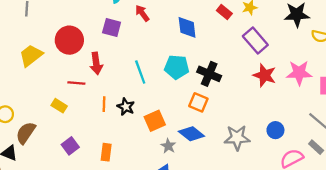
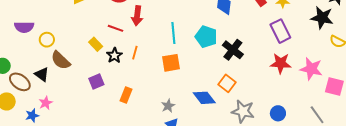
red star: (265, 75) -> (281, 63), turned -30
orange square: (198, 102) -> (227, 83), moved
black star: (126, 107) -> (114, 55), moved
orange square: (155, 121) -> (171, 63), moved
brown semicircle: (26, 133) -> (61, 60), turned -95
gray star: (168, 146) -> (168, 106), moved

